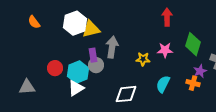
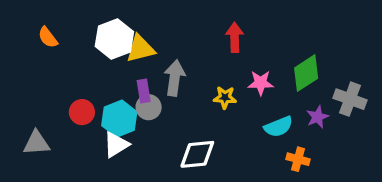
red arrow: (167, 17) -> (235, 37), moved
green diamond: (193, 44) -> (306, 73), turned 40
orange cross: (193, 83) -> (298, 159), moved
cyan semicircle: (163, 84) -> (278, 127), moved, turned -138

